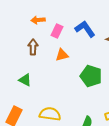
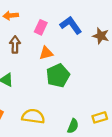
orange arrow: (38, 20) -> (11, 16), moved
green pentagon: (91, 76) -> (58, 76), moved, turned 30

